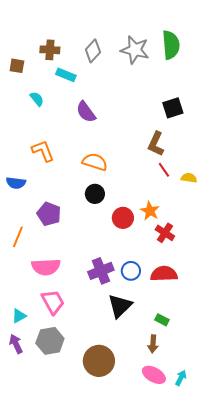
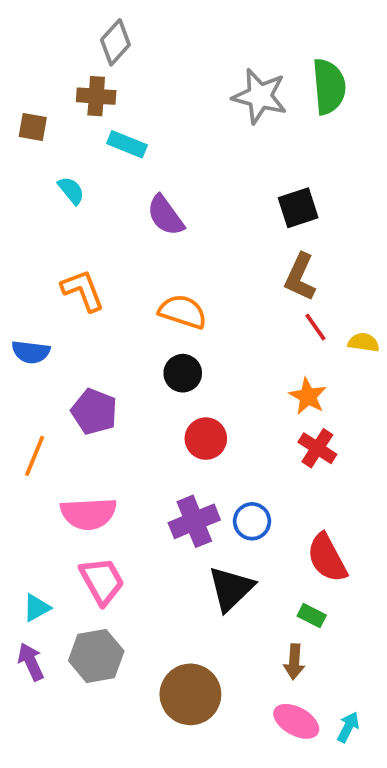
gray diamond: (93, 51) -> (115, 42), moved
black square: (173, 108) -> (298, 208), moved
orange star: (150, 211) -> (308, 396), moved
red circle: (123, 218) -> (206, 439), moved
red semicircle: (164, 274) -> (327, 558), moved, turned -116

